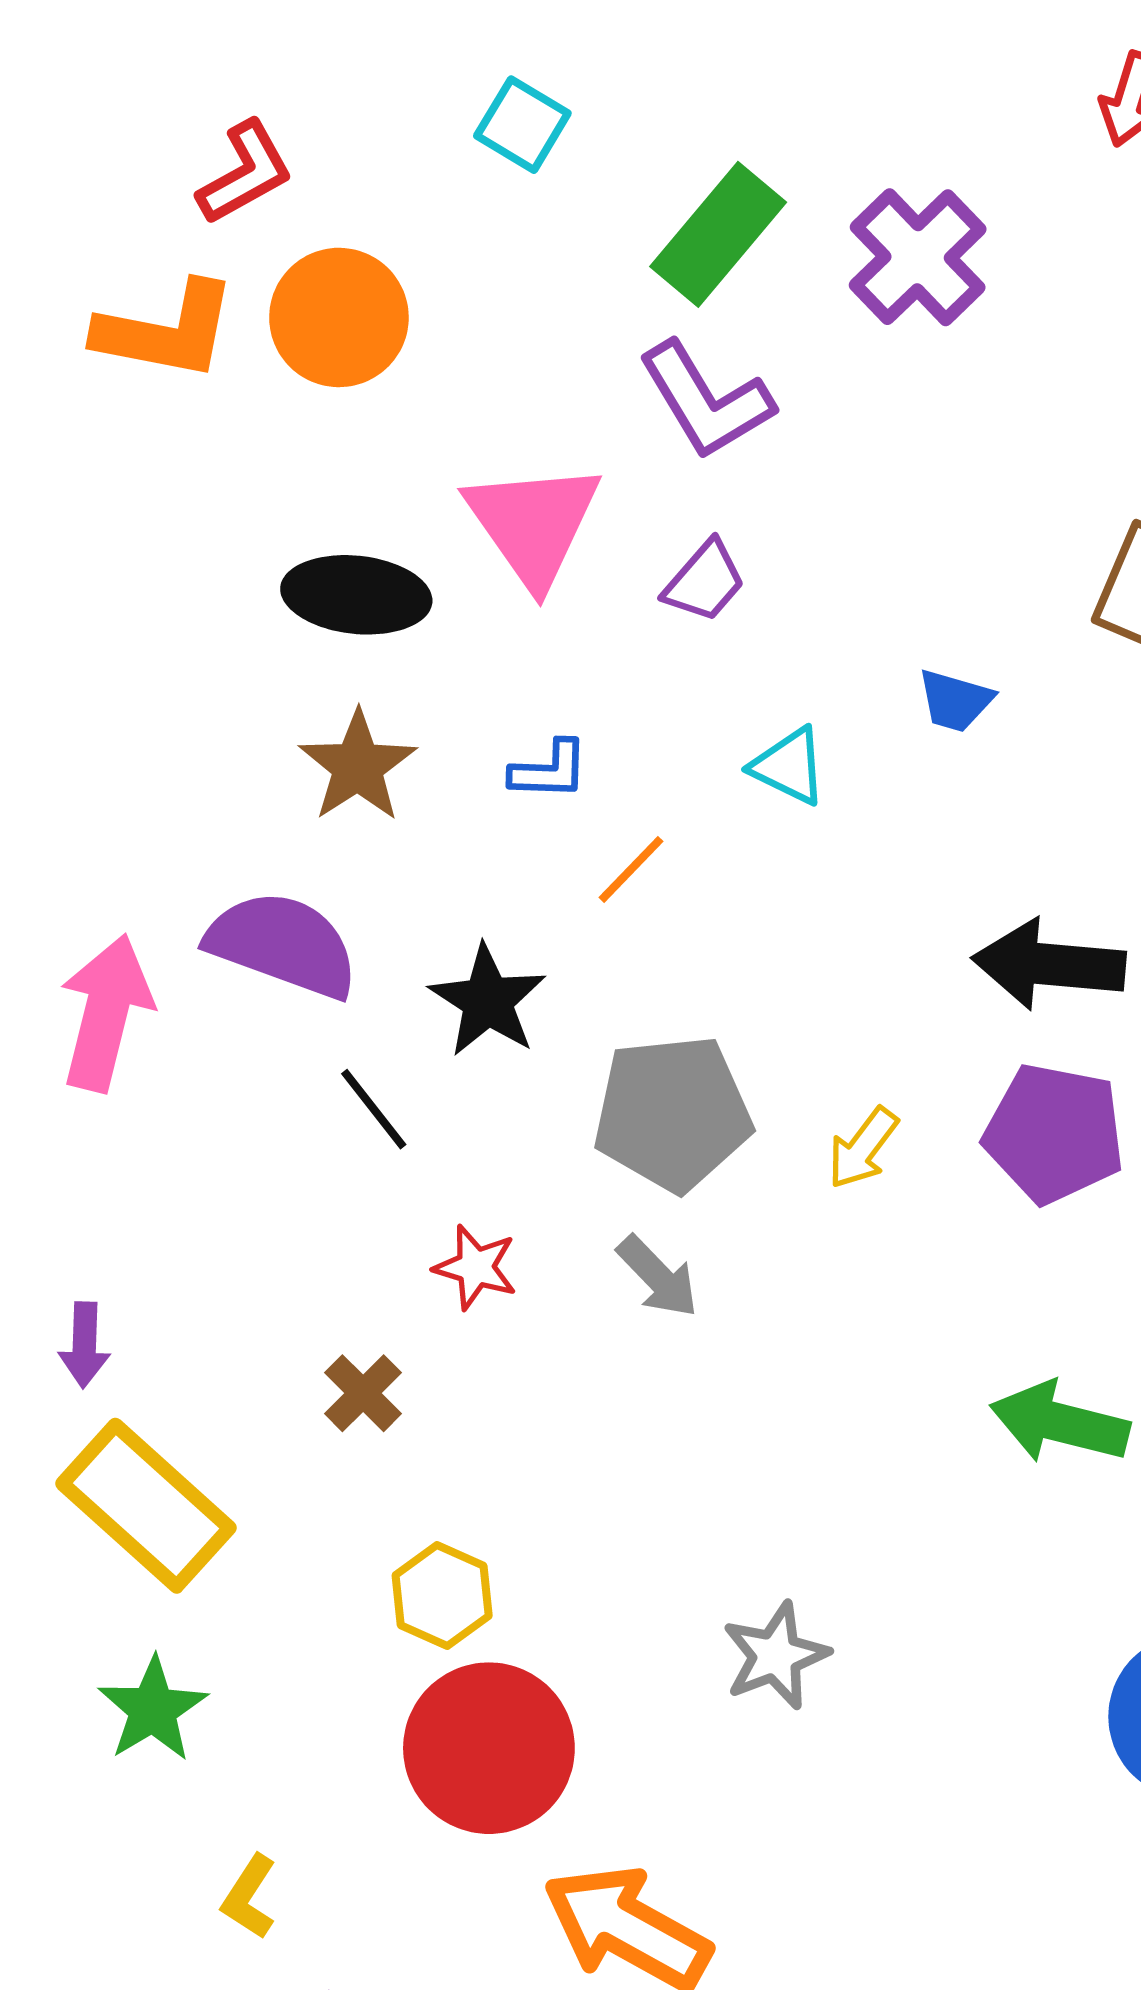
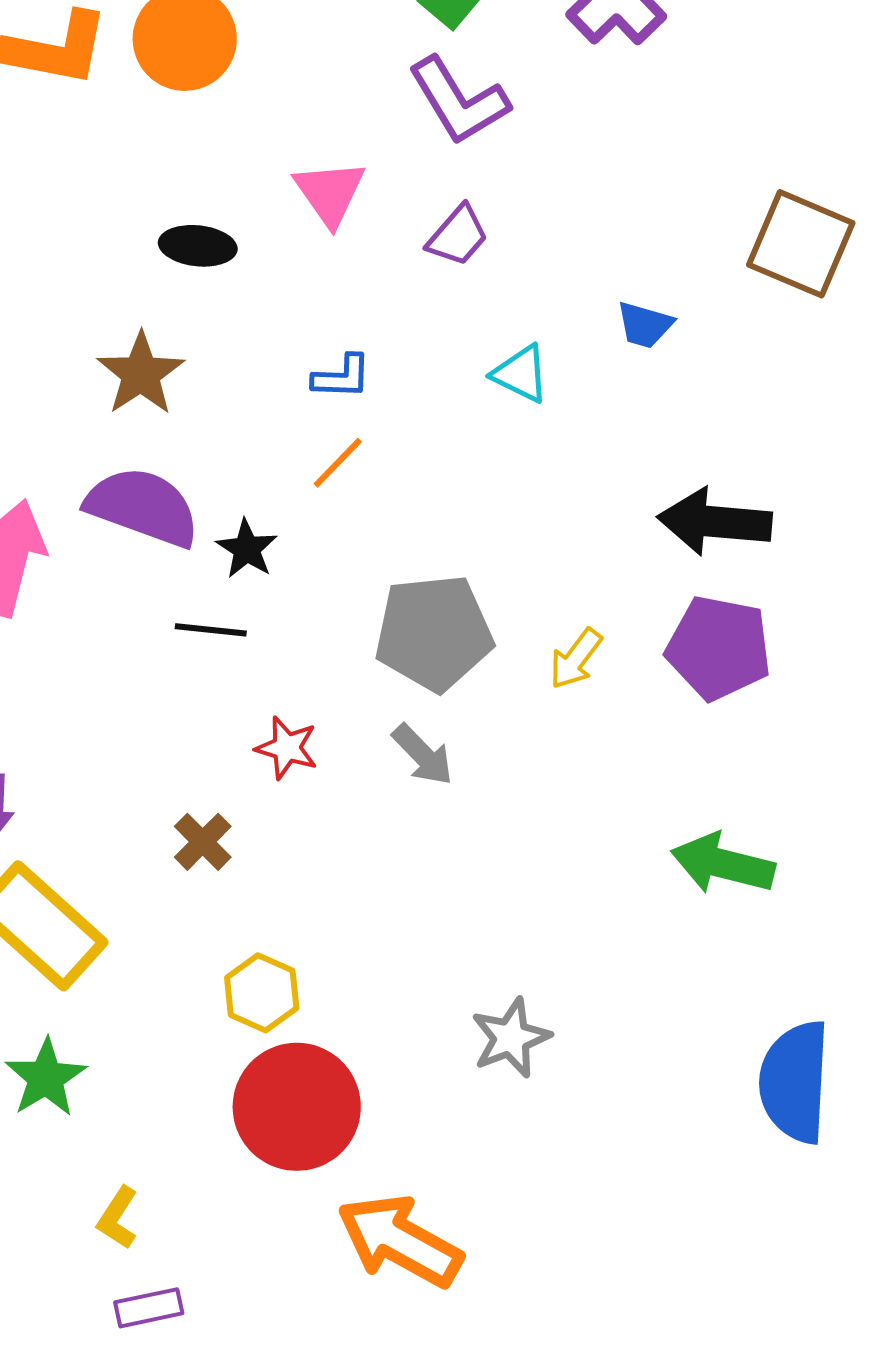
pink triangle: (533, 524) -> (330, 193), size x0.7
black ellipse: (356, 595) -> (198, 246), size x0.7
brown star: (358, 766) -> (141, 374), moved
orange line: (631, 869) -> (338, 463), moved
black star: (488, 1001) -> (247, 549), moved, size x0.7
black line: (374, 1109) -> (211, 630), turned -46

